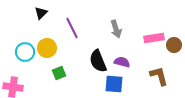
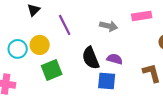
gray arrow: (116, 29) -> (109, 26), turned -60
pink rectangle: (154, 38) -> (142, 16), moved
green square: (59, 73) -> (52, 70), size x1.5

